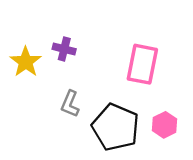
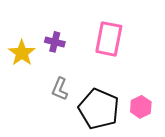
pink rectangle: (142, 64) -> (109, 39), moved

